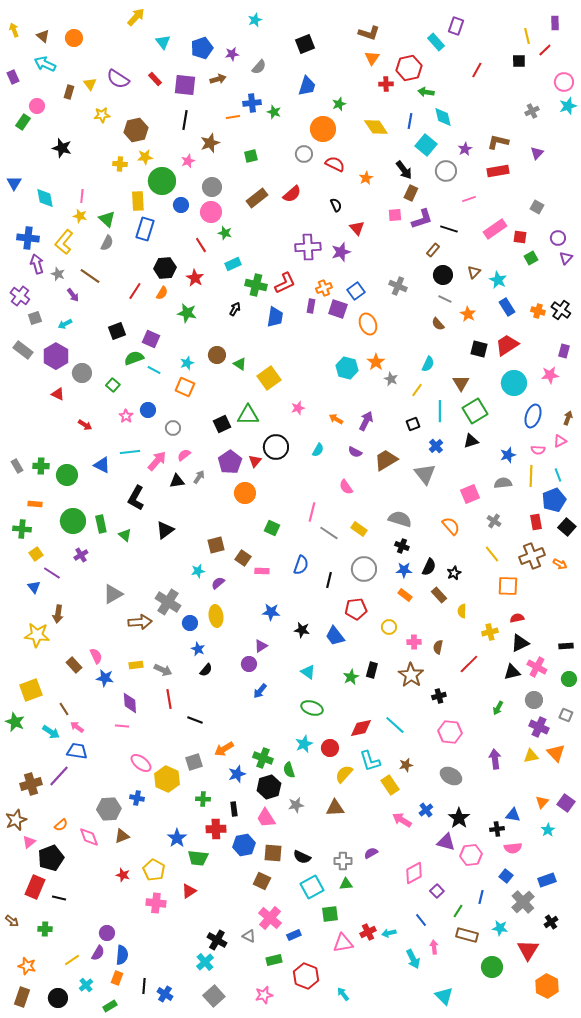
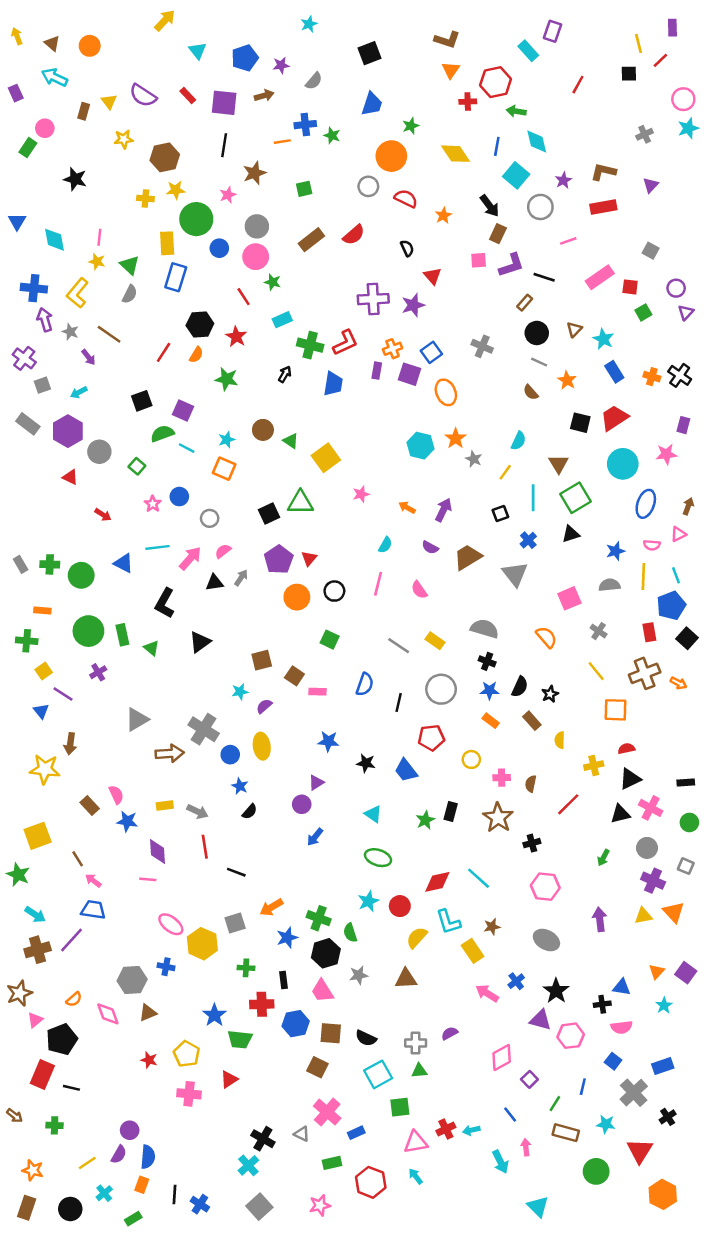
black circle: (276, 447) -> (334, 591), moved, size x0.7
pink line: (312, 512) -> (378, 584), moved
cyan arrow: (51, 732) -> (35, 915), moved
cyan arrow: (343, 994) -> (416, 1176), moved

